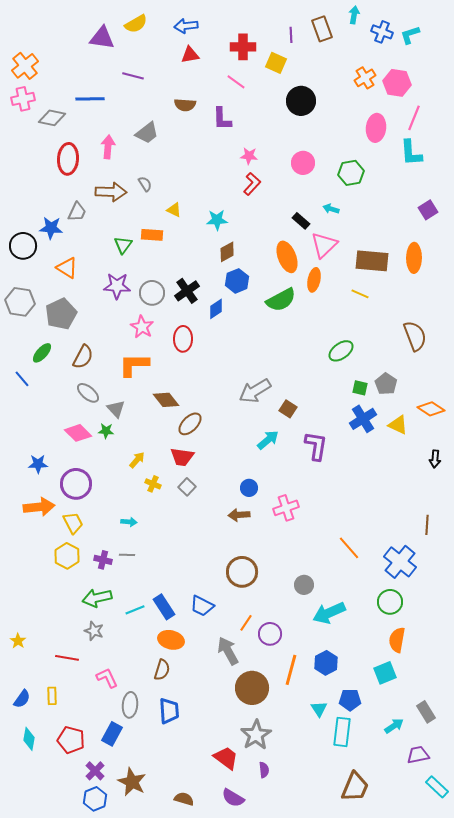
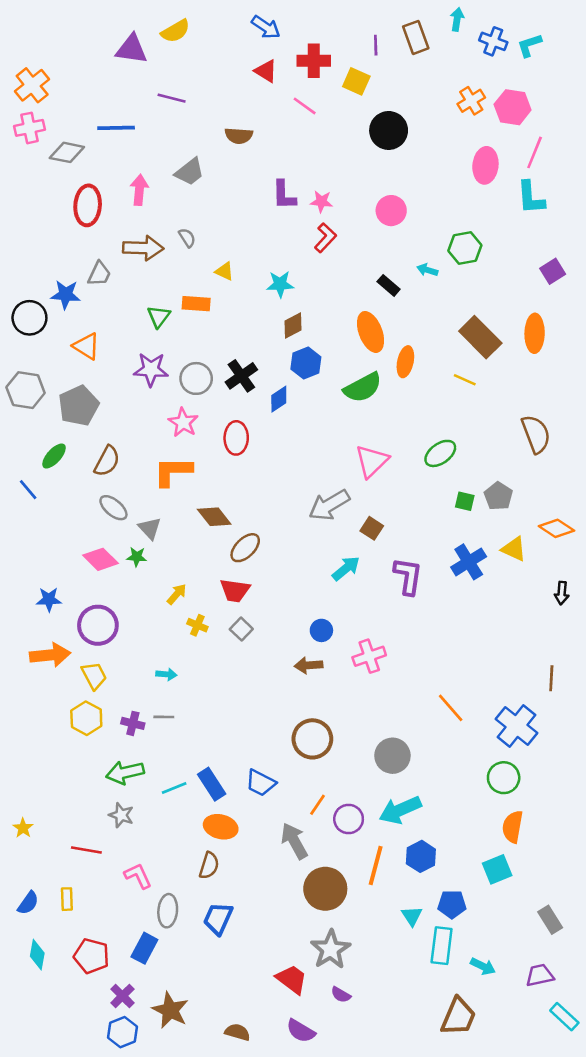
blue arrow: (186, 26) -> (266, 27), moved, turned -140
red triangle: (190, 55) -> (266, 71), moved, turned 42
purple L-shape: (222, 119) -> (284, 195), moved
green hexagon: (351, 173) -> (465, 248), moved
pink triangle: (324, 245) -> (372, 461), moved
brown rectangle: (372, 261) -> (480, 337), turned 40
blue cross: (363, 419) -> (469, 562), moved
gray circle: (304, 585) -> (392, 756), size x1.4
cyan arrow: (329, 613) -> (400, 810), moved
blue trapezoid: (169, 711) -> (218, 918), turned -152
cyan arrow: (394, 726) -> (483, 966), moved, turned 60
purple semicircle: (264, 770) -> (341, 995), turned 126

